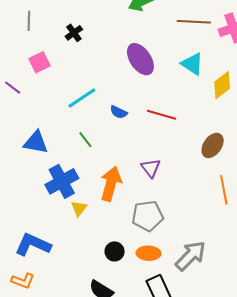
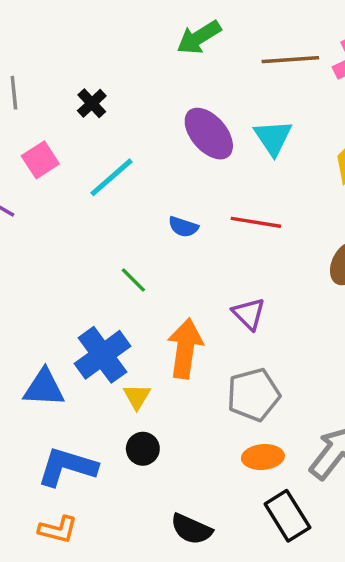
cyan triangle: (192, 64) -> (273, 138), moved, turned 30
cyan line: (82, 98) -> (112, 177), moved
blue triangle: (36, 142) -> (44, 388), moved
black circle: (115, 251) -> (143, 449), moved

